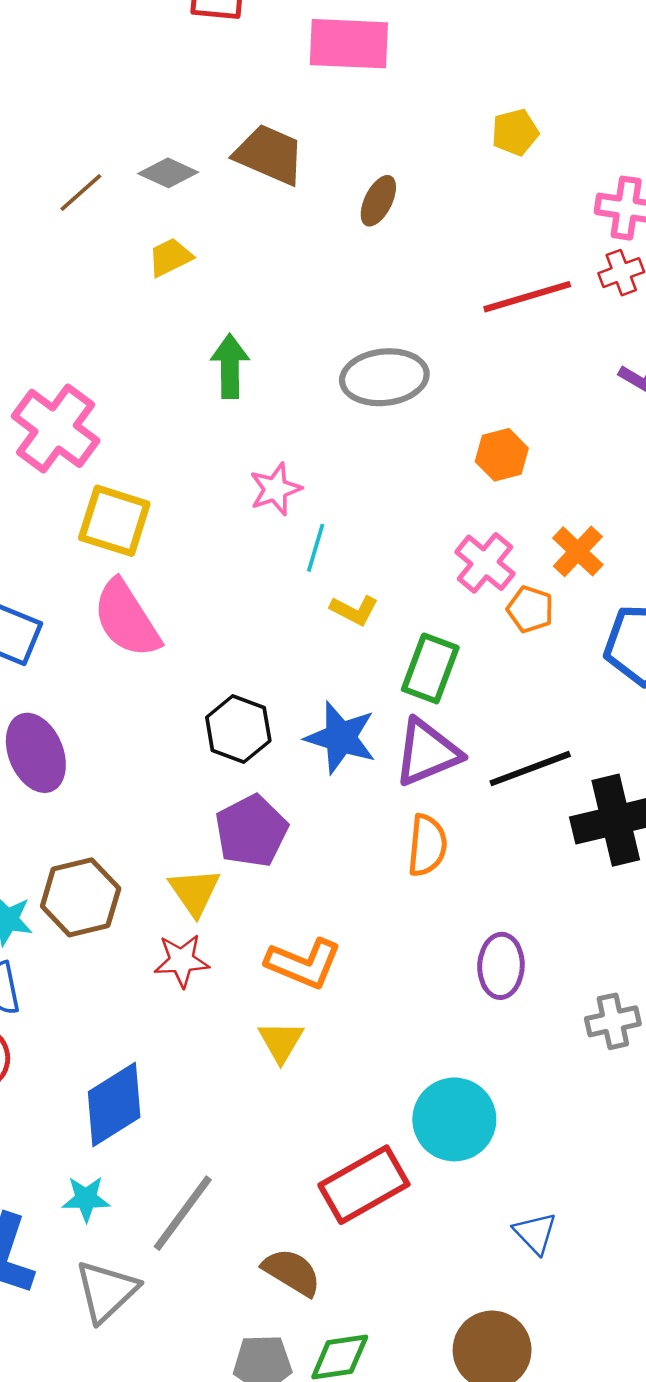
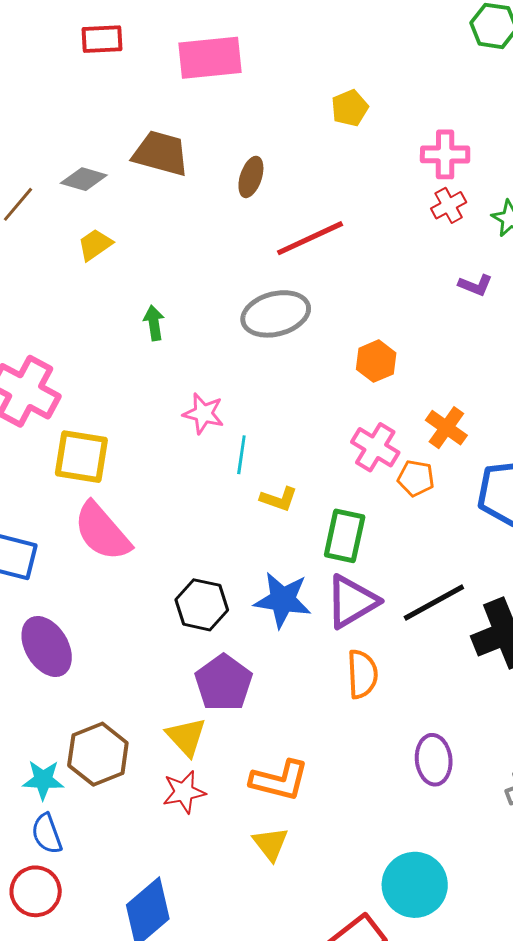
red line: (527, 297) -> (310, 238), moved
green arrow: (230, 366) -> (154, 323), size x0.7
pink star: (275, 489) -> (203, 414), turned -30

